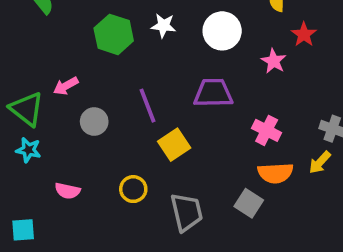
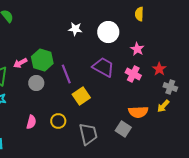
green hexagon: (114, 34) -> (42, 60), moved
red star: (304, 34) -> (159, 69), moved
purple trapezoid: (213, 93) -> (103, 67), turned 30
pink cross: (267, 130) -> (133, 74), moved
pink semicircle: (68, 191) -> (31, 122), moved, turned -88

